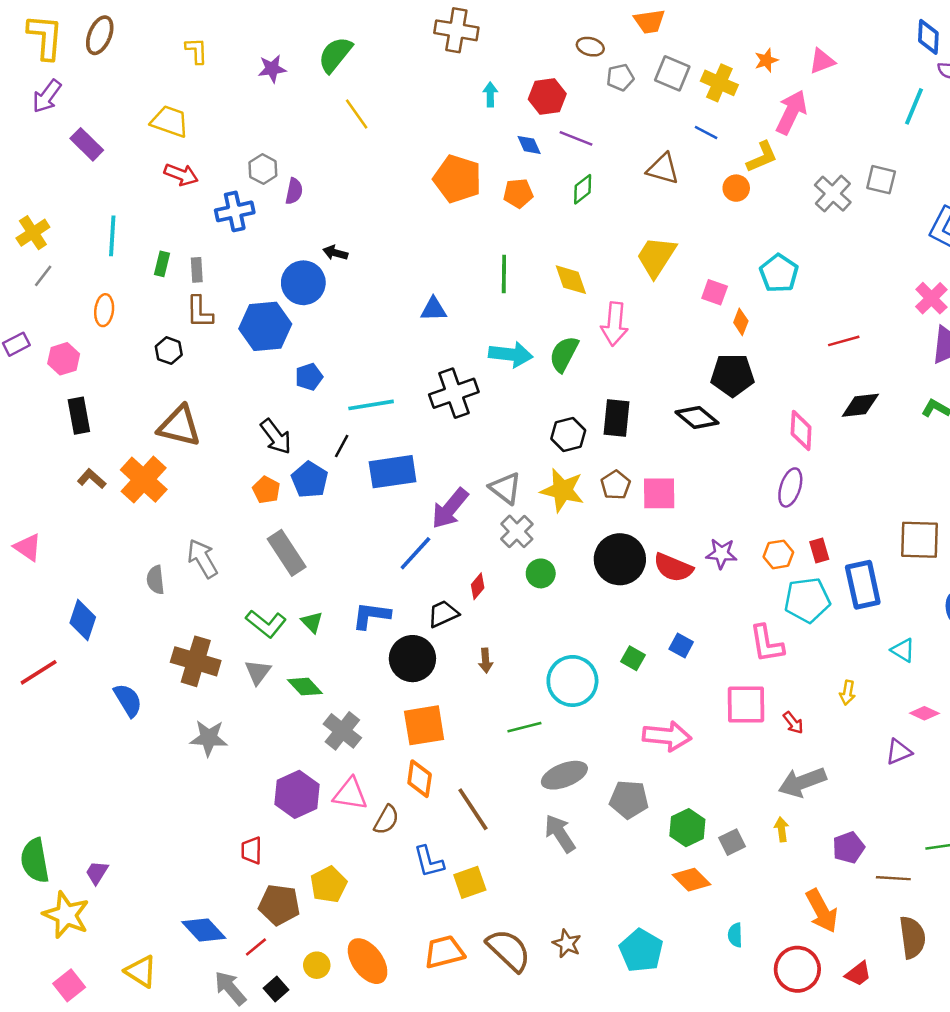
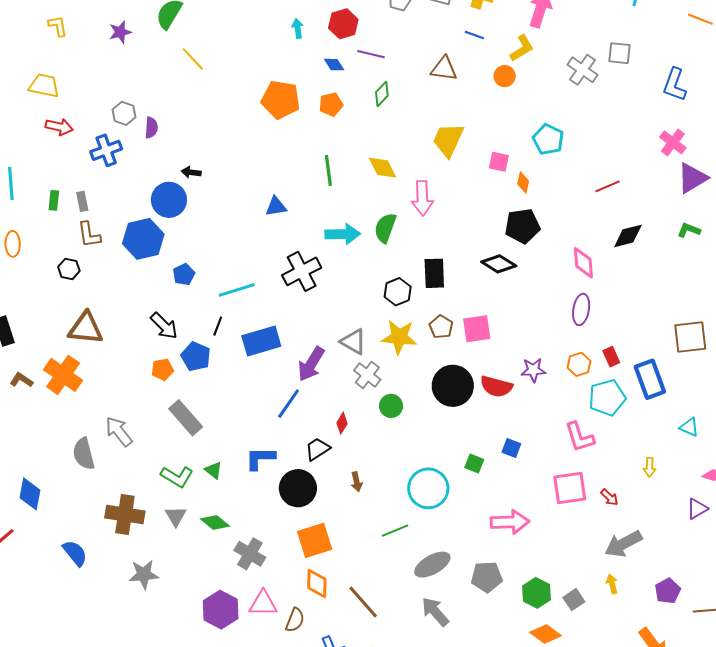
orange pentagon: (266, 490) -> (162, 370), turned -30
gray semicircle: (156, 580) -> (84, 454), size x1.4

